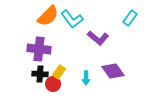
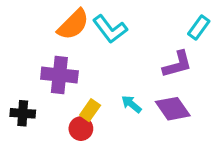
purple L-shape: (98, 38) -> (177, 64), moved, turned -55
black cross: (40, 74) -> (23, 113), moved
cyan arrow: (86, 78) -> (131, 104), moved, turned 128

